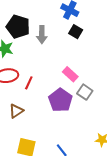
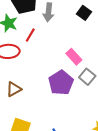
red line: (29, 83) -> (30, 35), moved

